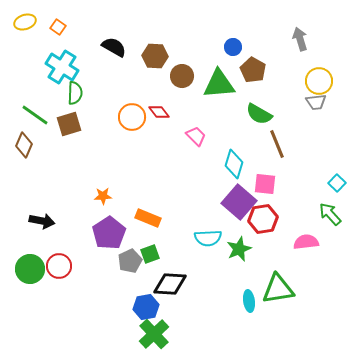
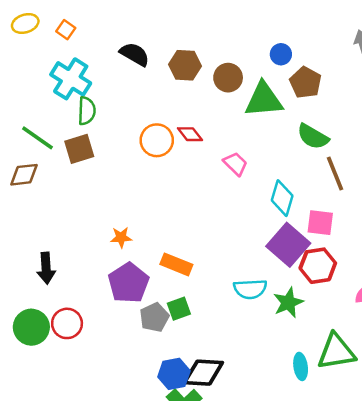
brown circle: (182, 76) -> (228, 78), moved
brown diamond: (24, 145) -> (24, 175), turned 60
black arrow: (42, 221) -> (46, 268), turned 75
black diamond: (170, 284) -> (203, 373), moved

